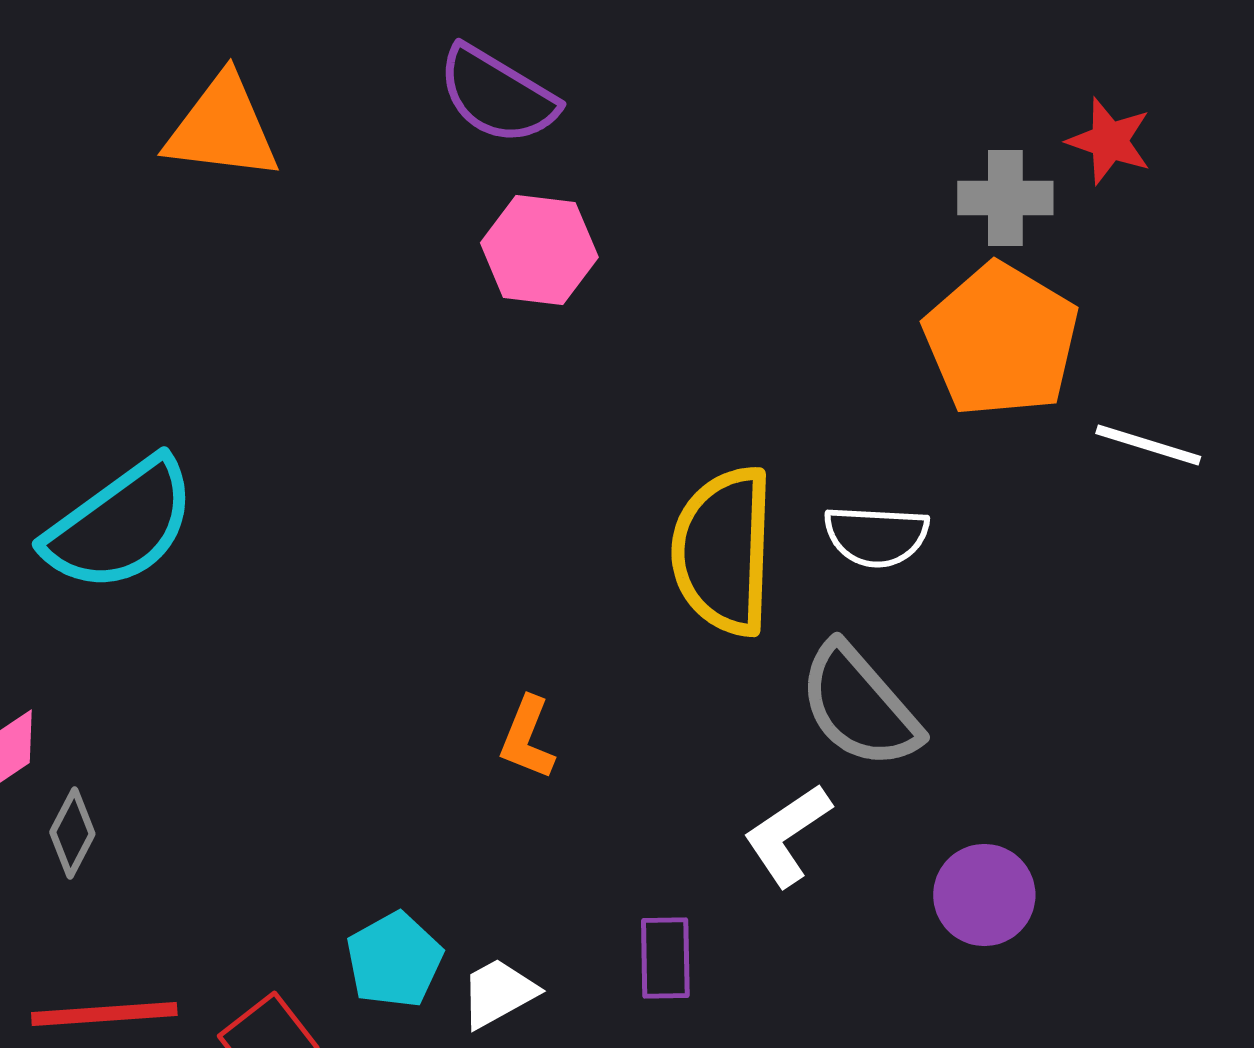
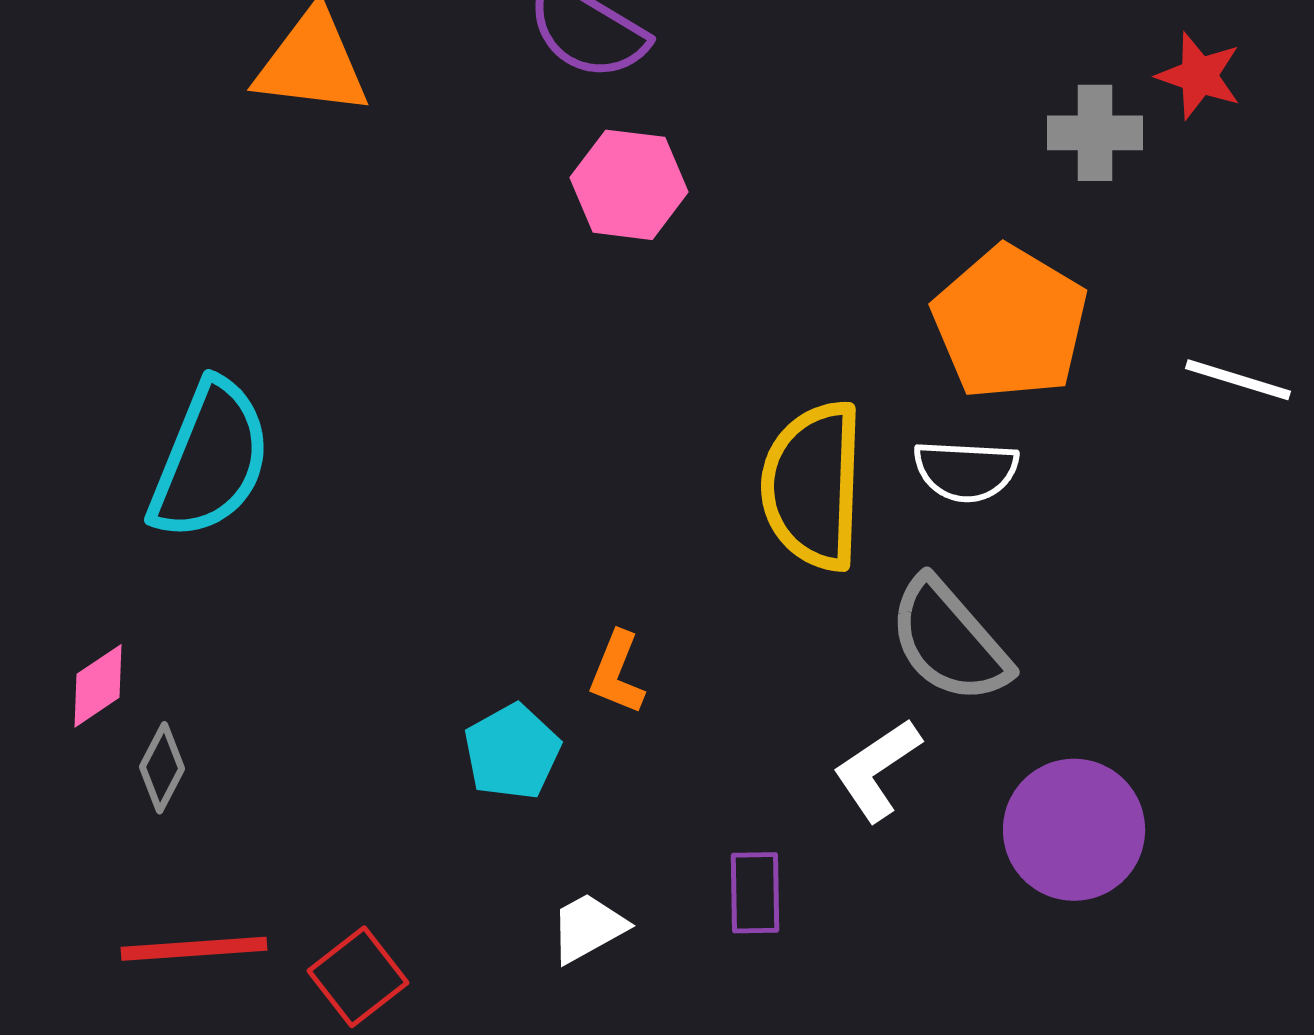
orange pentagon: (1001, 340) -> (1010, 323), moved
cyan semicircle: (120, 525) -> (210, 460), turned -32
purple circle: (984, 895) -> (1074, 830), size x1.4
cyan pentagon: (394, 960) -> (512, 752), moved

